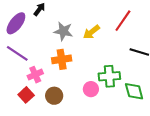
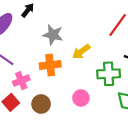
yellow arrow: (91, 32) -> (81, 52), moved
green cross: (109, 76) -> (109, 74), moved

